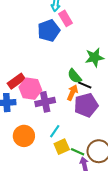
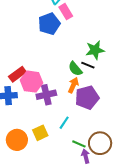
black line: (85, 85) -> (88, 65), moved
cyan line: (55, 131) -> (64, 123), moved
orange circle: (24, 136) -> (17, 140), moved
yellow square: (62, 147) -> (40, 133), moved

